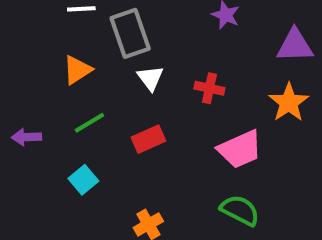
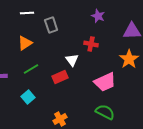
gray rectangle: (130, 33) -> (51, 25), size x0.7
white triangle: (150, 78) -> (72, 60), moved
red cross: (209, 88) -> (91, 44), moved

